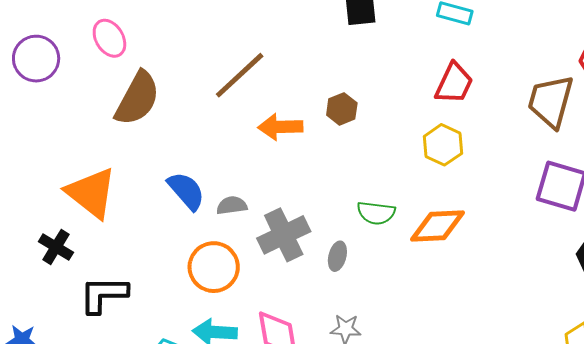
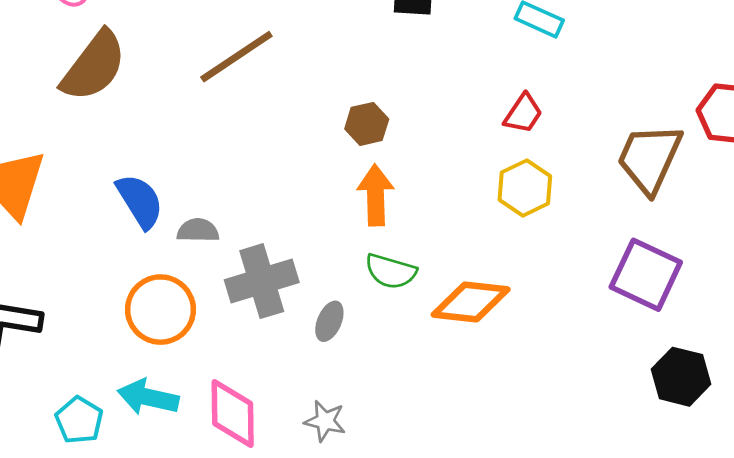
red trapezoid: (454, 83) -> (523, 114), size x0.7
orange arrow: (280, 127) -> (376, 195), moved, turned 81
yellow hexagon: (443, 145) -> (525, 188), moved

